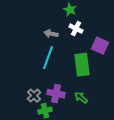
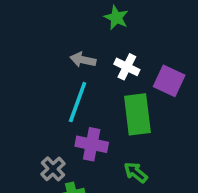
white cross: (76, 29) -> (127, 67), moved
purple cross: (56, 94) -> (92, 144), moved

